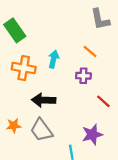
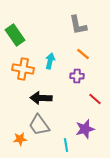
gray L-shape: (100, 19) -> (78, 25), moved
orange star: (14, 126) -> (20, 139), moved

